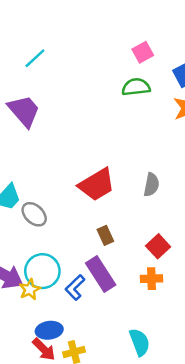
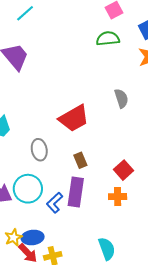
gray semicircle: (151, 185) -> (121, 98), moved, turned -30
gray ellipse: (34, 214) -> (39, 150), moved, turned 35
purple rectangle: (101, 274) -> (76, 192), turned 40
yellow star: (30, 289) -> (13, 237), moved

